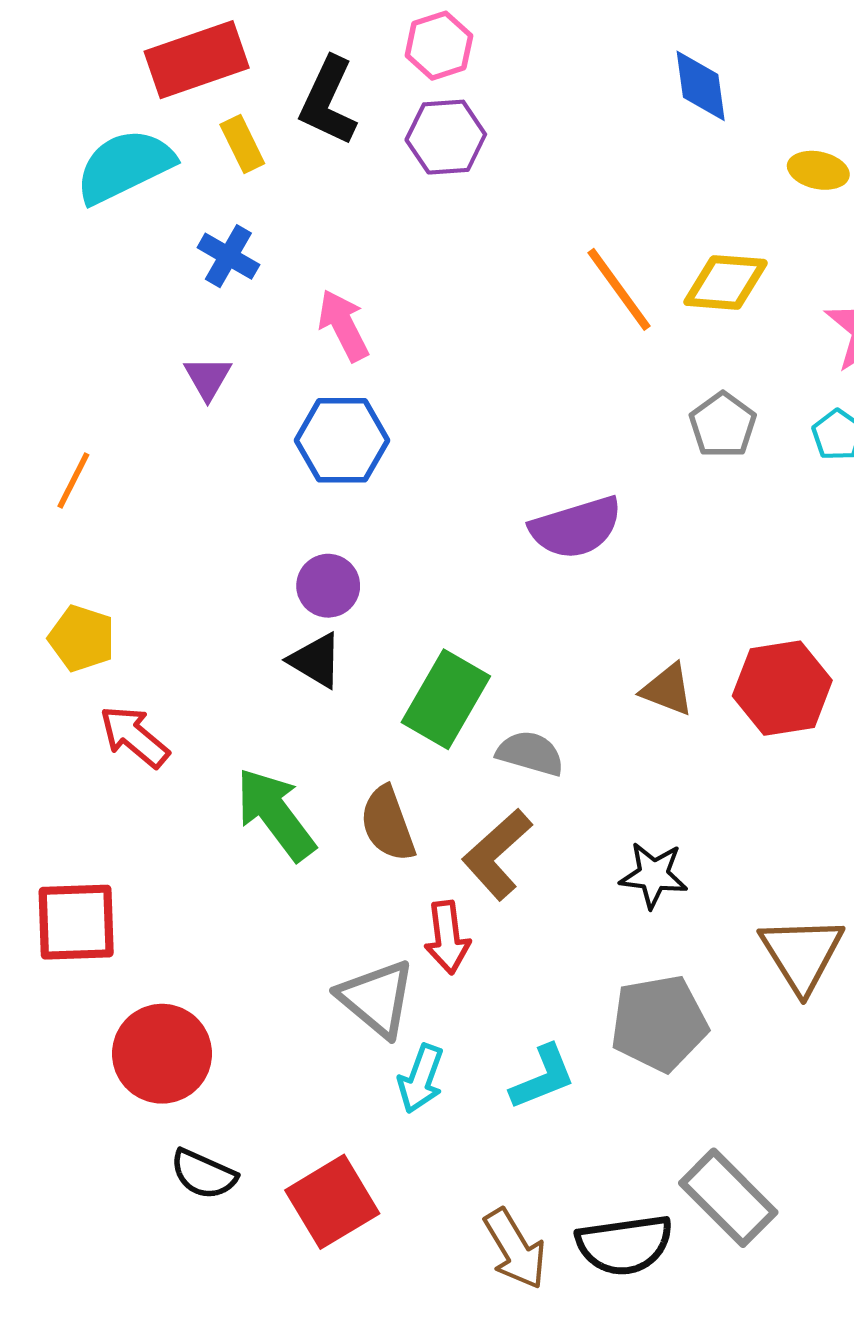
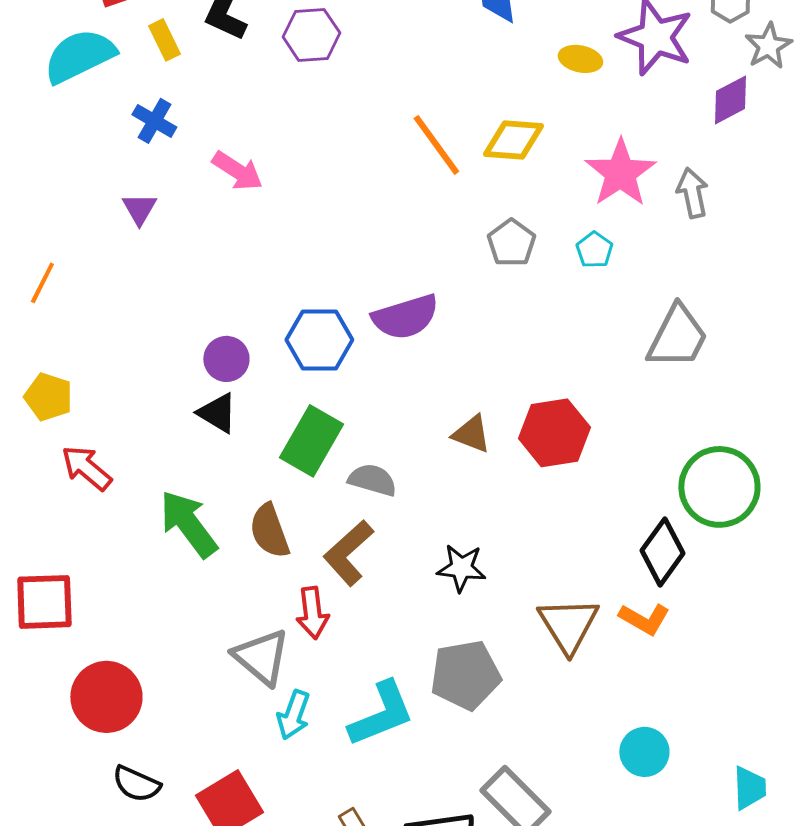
pink arrow: (343, 325) -> (237, 171), turned 150
blue hexagon: (342, 440) -> (319, 340), moved
cyan L-shape: (543, 1077) -> (381, 714), size x1.4

